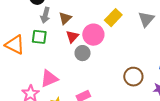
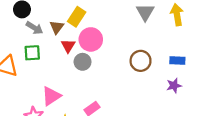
gray arrow: (45, 15) -> (34, 28), turned -63
yellow rectangle: (113, 18) -> (77, 17), moved
brown circle: (133, 77) -> (141, 61), moved

